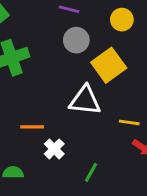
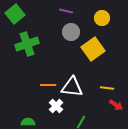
white triangle: (85, 100) -> (72, 87), moved
orange line: (32, 127) -> (48, 85), moved

